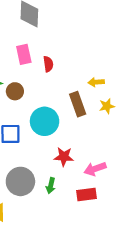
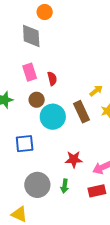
yellow arrow: (96, 82) -> (96, 91), turned 152
brown circle: (15, 91) -> (37, 100), moved
cyan circle: (45, 121) -> (53, 117), moved

